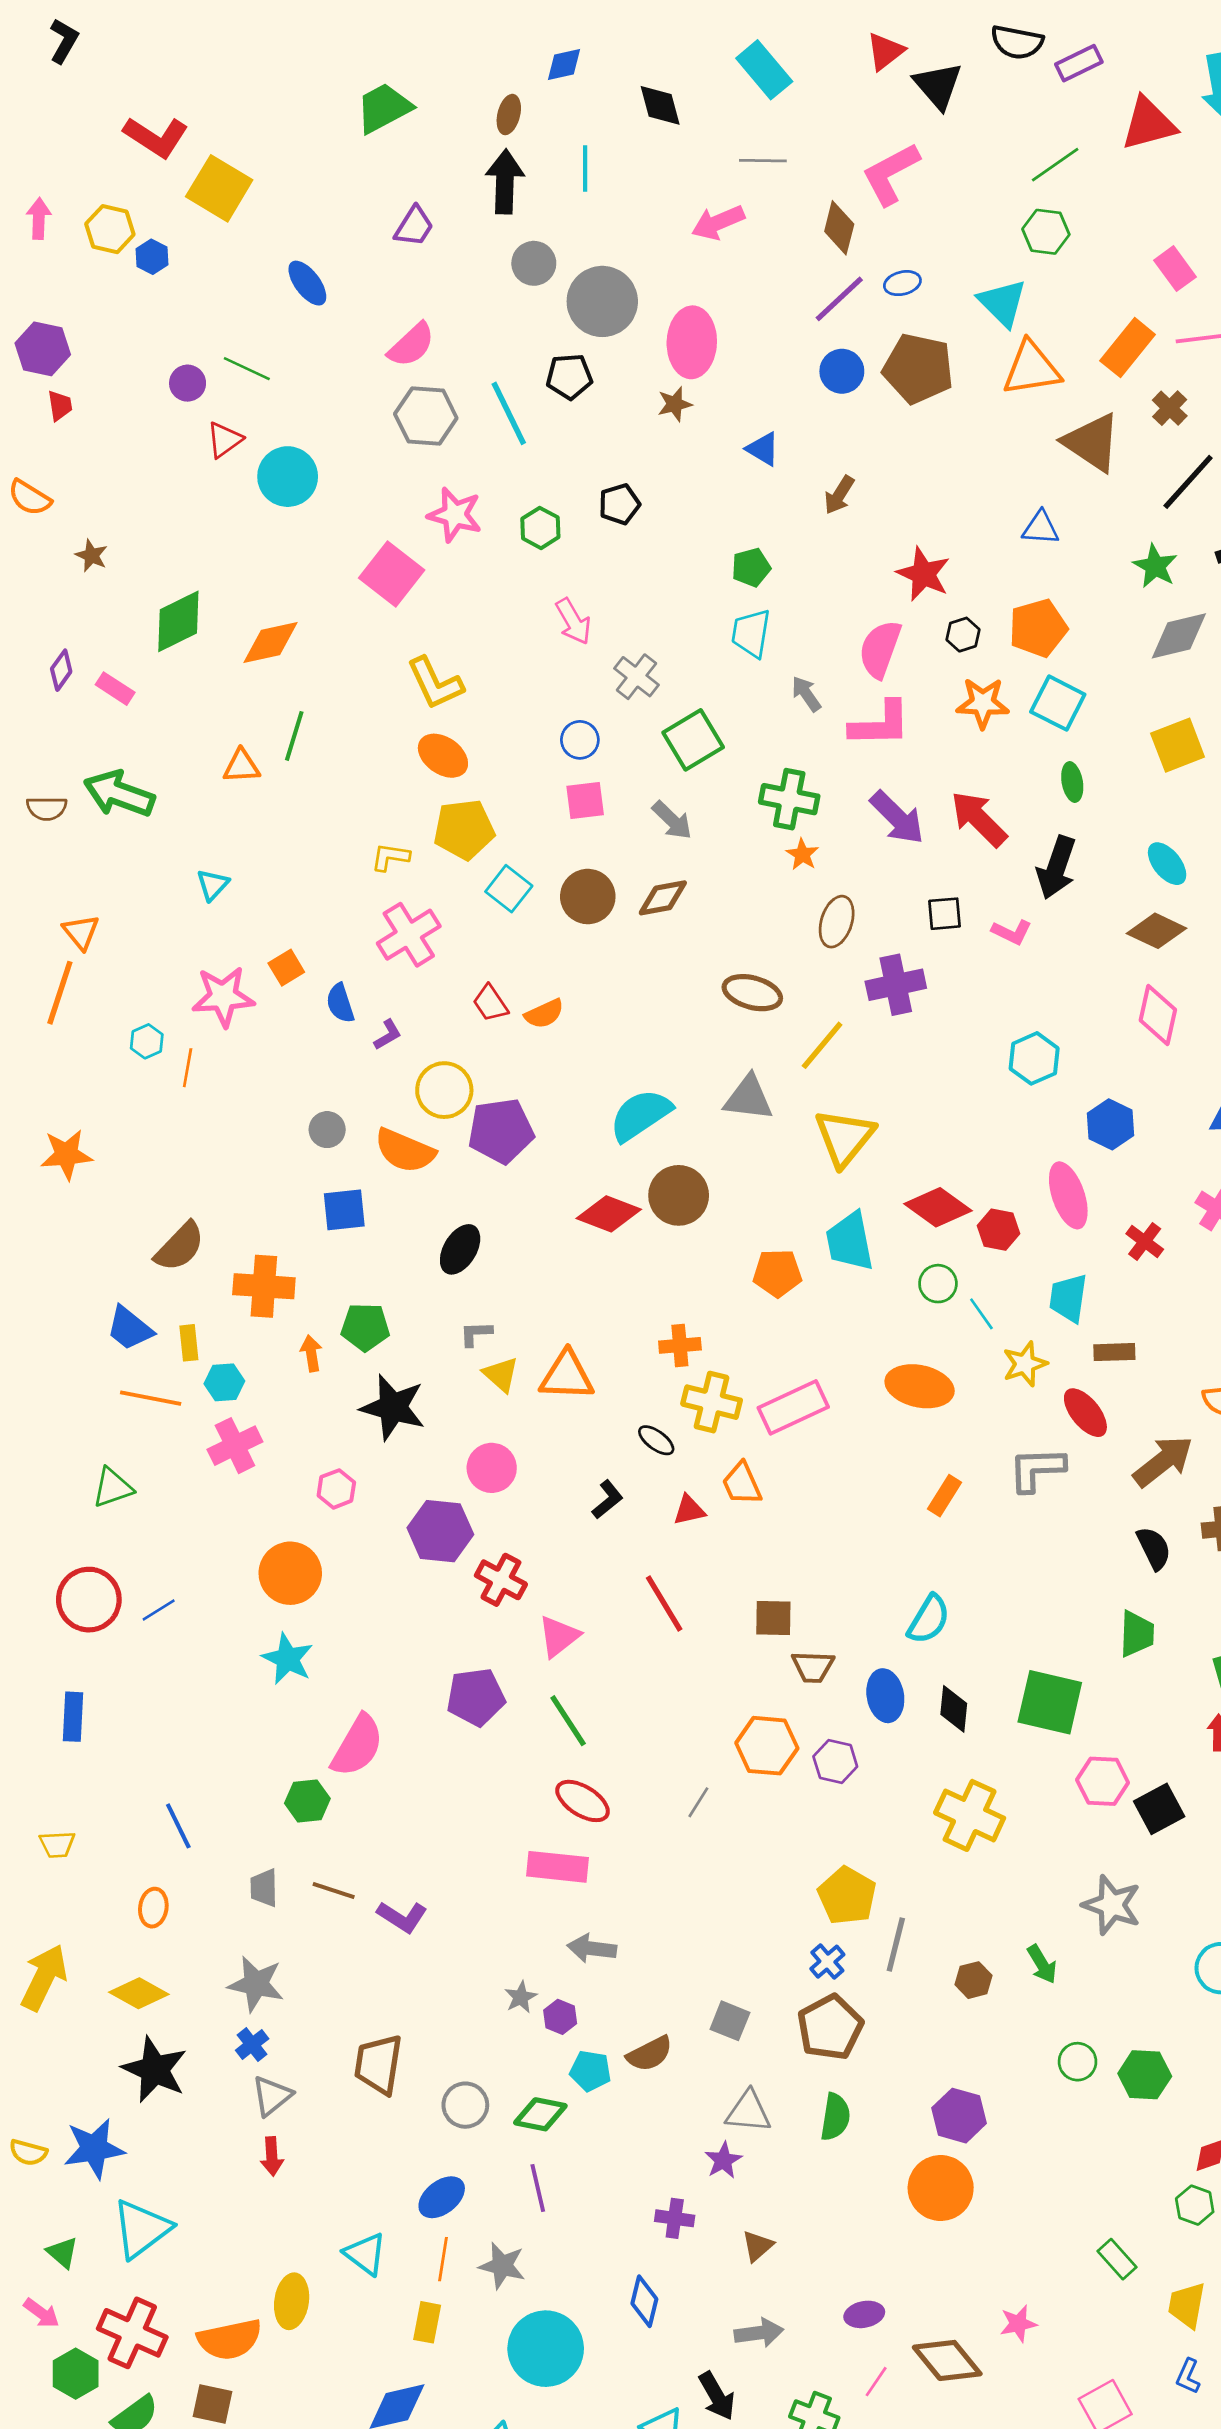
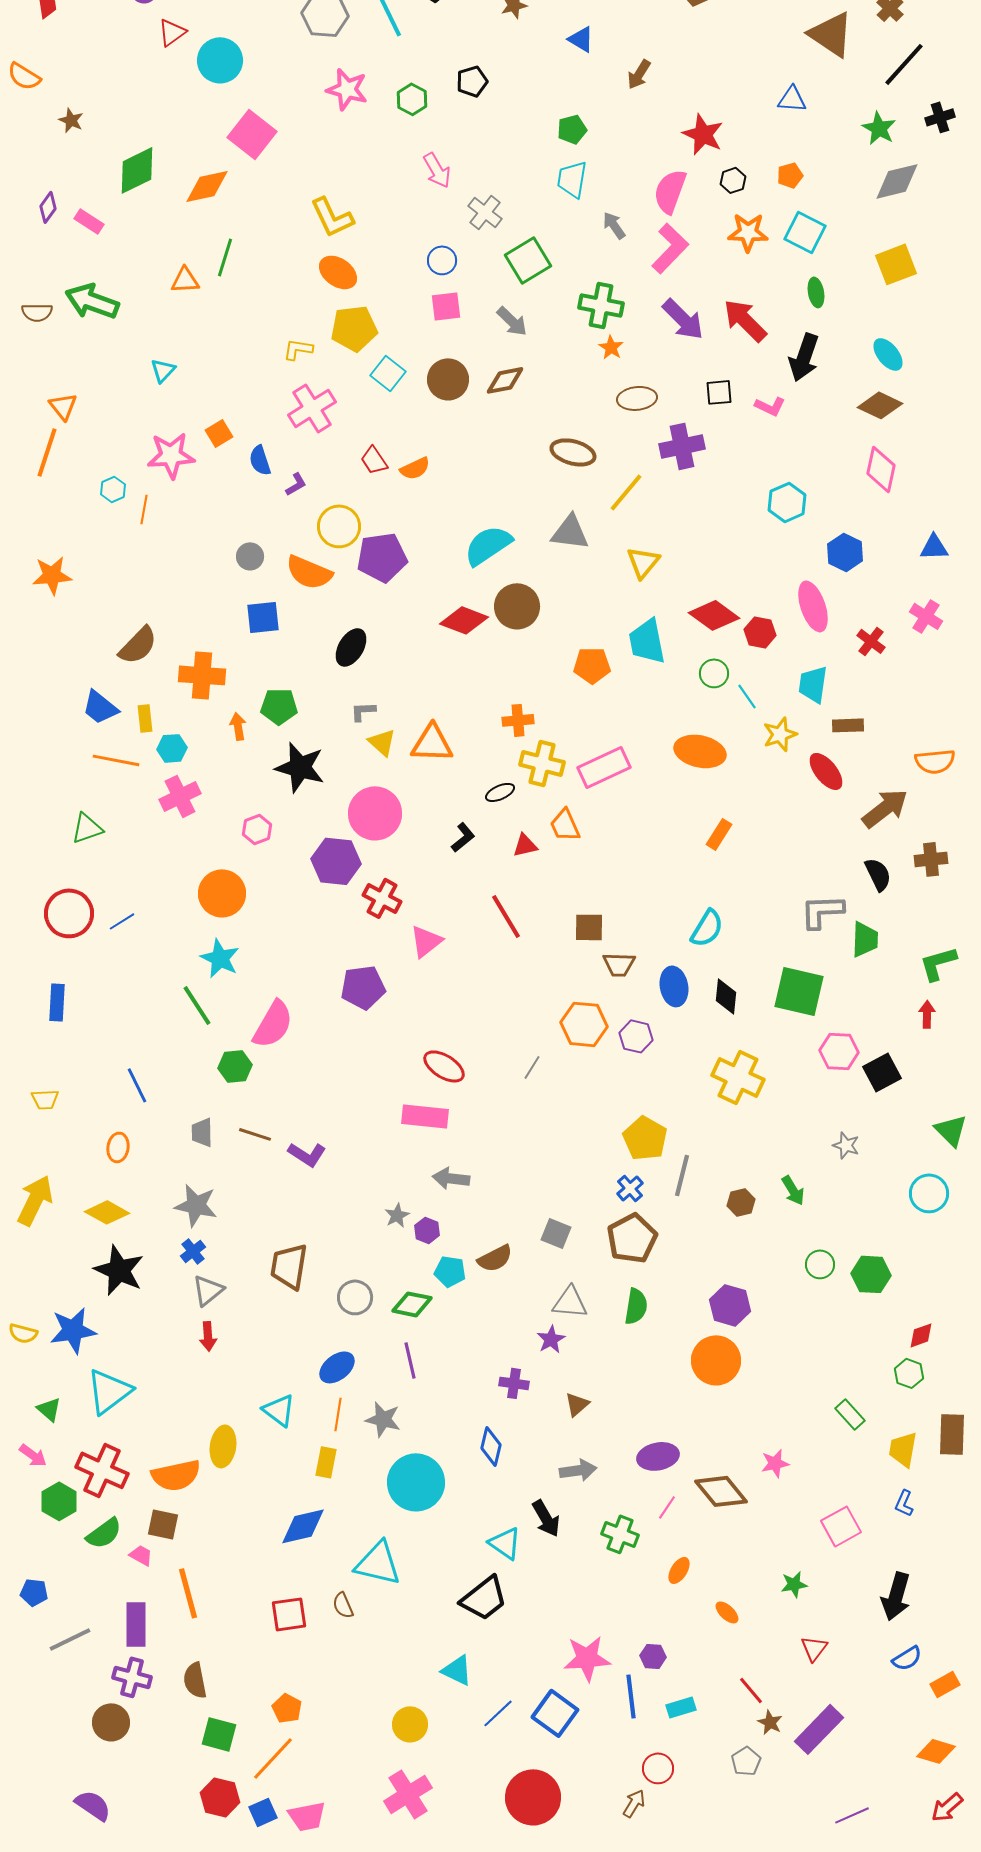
pink square: (392, 574) -> (252, 134), moved
orange pentagon: (1038, 628) -> (790, 175), size x0.6
pink L-shape: (880, 724) -> (670, 248), turned -45
brown ellipse: (837, 922) -> (637, 398), turned 66
yellow triangle: (844, 1137) -> (643, 562), size x0.7
black ellipse: (656, 1440) -> (500, 792), turned -60
pink circle: (492, 1468) -> (375, 813), size x1.4
gray L-shape: (1037, 1469) -> (822, 911), moved
green line: (568, 1721) -> (197, 1005), moved
gray star: (1112, 1905) -> (846, 1145), size x0.6
purple ellipse: (864, 2314) -> (658, 1456), size x1.4

